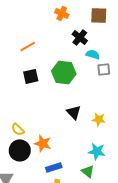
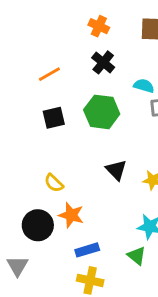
black cross: (80, 37) -> (103, 62), moved
yellow semicircle: (18, 129) -> (54, 183), moved

